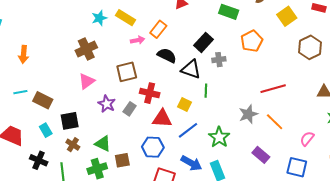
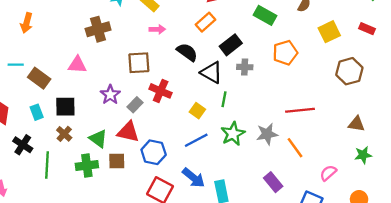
orange rectangle: (158, 29) -> (205, 22), moved
pink triangle: (87, 81) -> (77, 65), moved, turned 30
red triangle: (162, 119) -> (128, 132), moved
green star: (219, 137) -> (233, 134), moved

